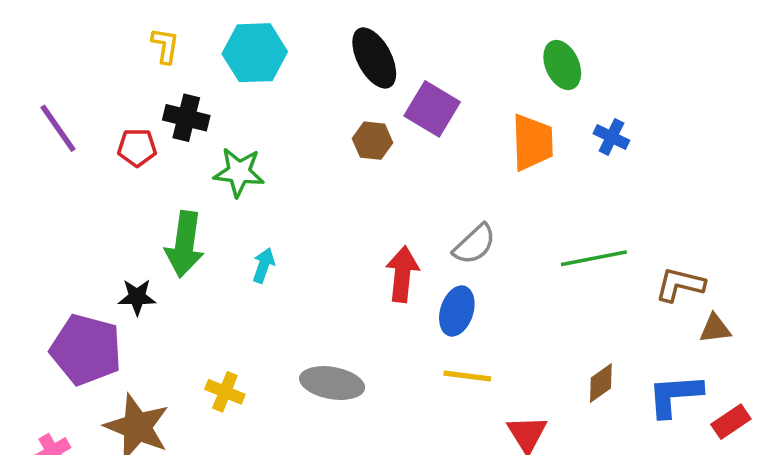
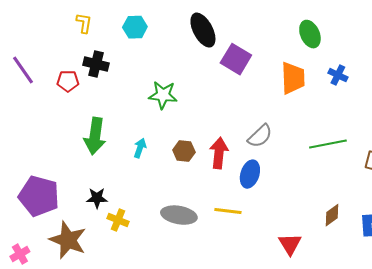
cyan hexagon: (255, 53) -> (135, 27), size x0.7
brown hexagon: (372, 141) -> (184, 151), moved
green star: (239, 172) -> (163, 95), moved
black star: (137, 297) -> (97, 198), moved
yellow line: (467, 376) -> (228, 211), moved

